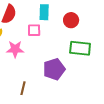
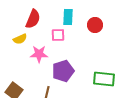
green rectangle: (80, 48) -> (104, 79), moved
purple pentagon: (54, 69) -> (63, 71), moved

